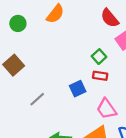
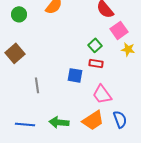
blue square: (78, 89) -> (75, 75), turned 35
gray line: (37, 99) -> (37, 85), turned -56

